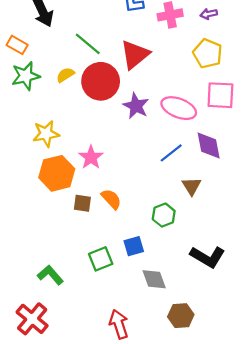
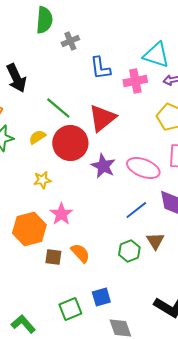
yellow star: (46, 134) -> (42, 180), moved, size x0.7
green hexagon: (164, 215) -> (129, 251), moved

